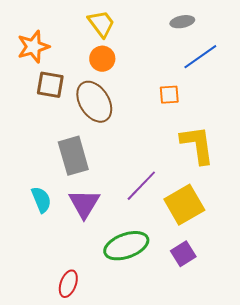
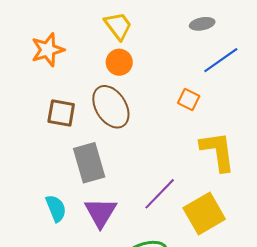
brown square: (50, 85) -> (61, 113), moved
orange square: (169, 95) -> (189, 100), turned 30

